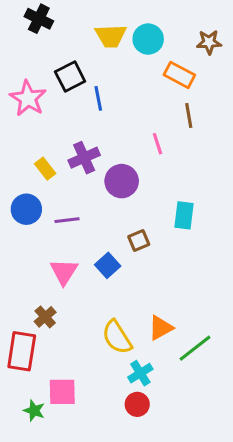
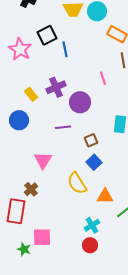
purple line: (67, 220) -> (63, 127), moved
blue square: (108, 265) -> (94, 162), moved
orange triangle: (161, 328) -> (105, 196), turned 30
yellow semicircle: (117, 337) -> (77, 183), moved

